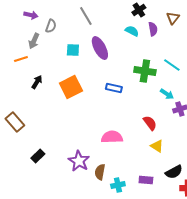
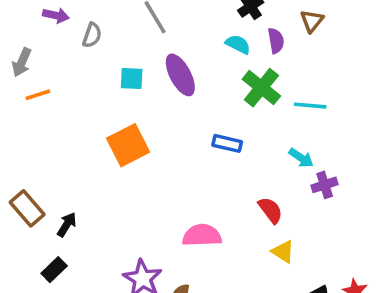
gray arrow: (34, 41) -> (22, 62), moved
cyan line: (172, 65) -> (310, 106), turned -30
green cross: (145, 71) -> (261, 88), moved, turned 30
black arrow: (37, 82) -> (67, 225), moved
blue rectangle: (114, 88) -> (227, 143), moved
black rectangle: (38, 156) -> (54, 270), moved

